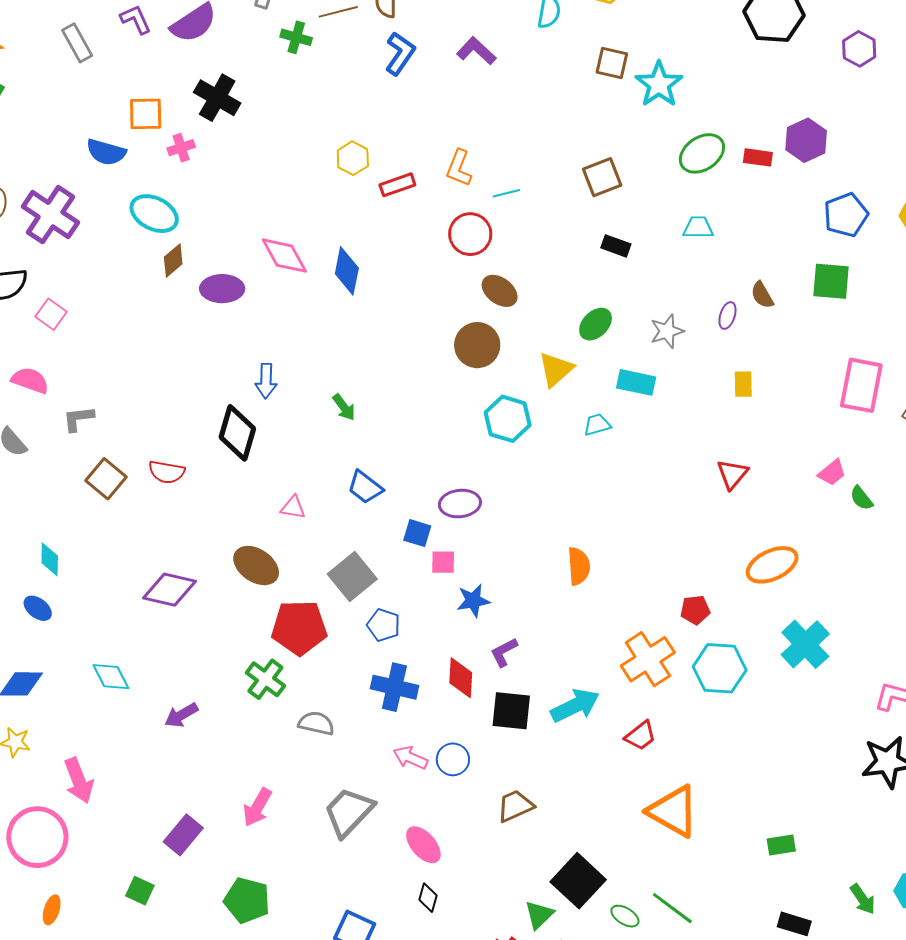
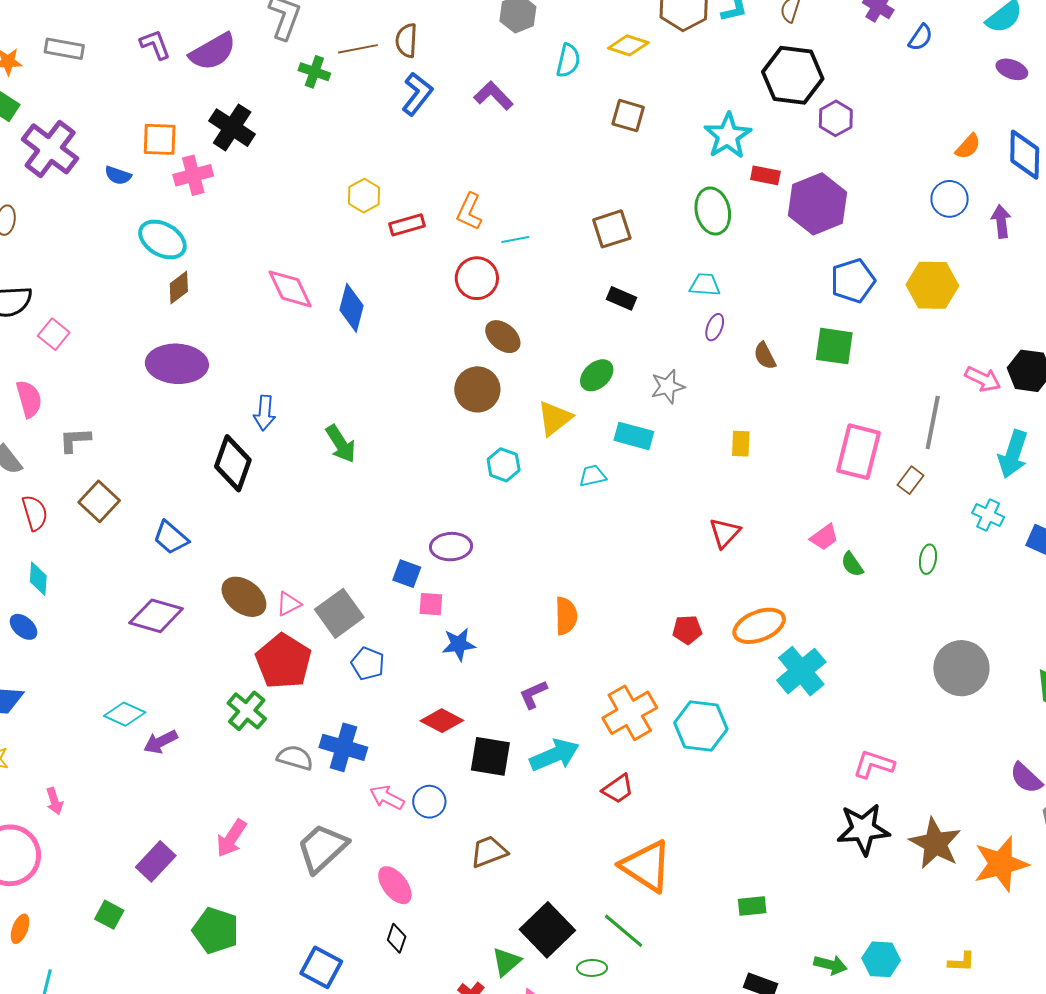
gray rectangle: (77, 43) -> (64, 49), moved, turned -54
purple hexagon: (859, 49) -> (836, 118), moved
cyan star: (659, 84) -> (728, 136), moved
purple hexagon: (806, 140) -> (818, 204), size x1.4
pink cross: (181, 148) -> (193, 175), size x1.4
blue semicircle: (106, 152) -> (118, 175), size x0.7
green ellipse: (702, 153) -> (713, 211), turned -72
red rectangle: (758, 157) -> (765, 175), moved
purple cross: (50, 215) -> (50, 149), moved
purple ellipse: (222, 289) -> (177, 364), moved, size x1.4
purple ellipse: (727, 315) -> (715, 327), moved
pink semicircle: (30, 380) -> (29, 399), turned 51
green arrow: (344, 407) -> (341, 444), size x1.4
cyan hexagon: (508, 419) -> (504, 465), size x0.7
red semicircle: (167, 472) -> (35, 513), moved, turned -120
blue trapezoid: (365, 487) -> (171, 538), moved
pink triangle: (293, 507) -> (289, 604), moved, turned -40
red pentagon: (695, 610) -> (687, 630), moved
red pentagon: (299, 628) -> (283, 661), turned 30
cyan cross: (805, 644) -> (801, 671), moved
purple L-shape: (504, 652) -> (533, 694), moved
cyan diamond: (111, 677) -> (125, 714), moved, turned -42
red diamond: (461, 678) -> (442, 721), turned -69
blue cross: (394, 687) -> (343, 747), moved
pink arrow: (79, 780) -> (54, 801), size x0.6
green arrow: (863, 899) -> (830, 965), turned -44
green line: (672, 908) -> (624, 931), moved
green ellipse: (625, 916) -> (592, 968), turned -36

